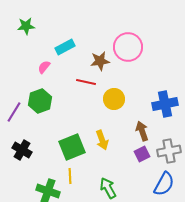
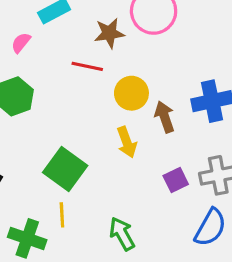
brown arrow: (142, 131) -> (165, 117), moved
yellow arrow: (102, 140) -> (127, 142), moved
green square: (72, 147) -> (65, 169), turned -32

